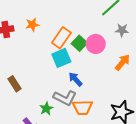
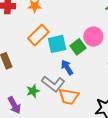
orange rectangle: (61, 38) -> (38, 35), moved
green square: (79, 43) -> (78, 47), moved

